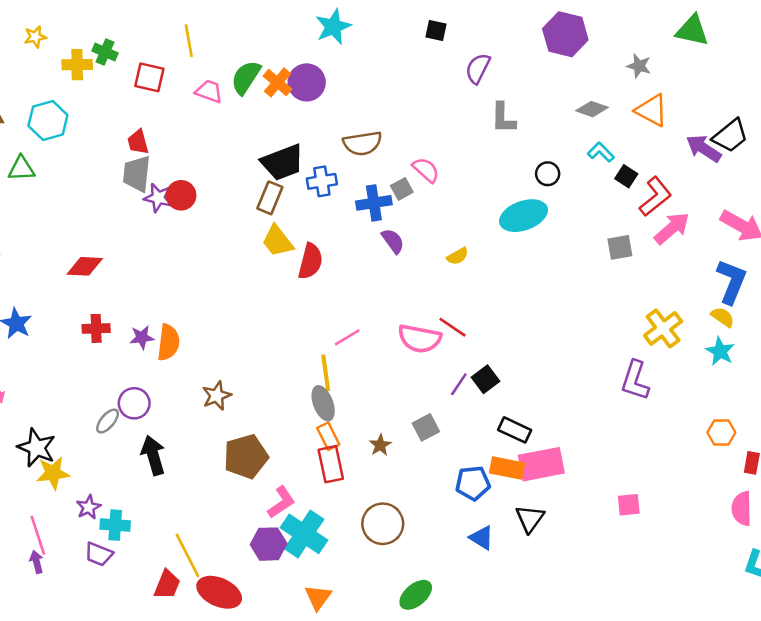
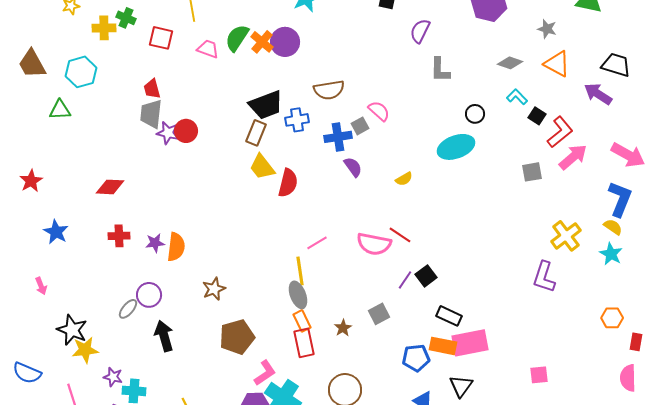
black trapezoid: (730, 136) -> (616, 65), moved, turned -124
purple star: (89, 507) -> (113, 377), turned -30

